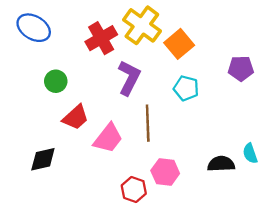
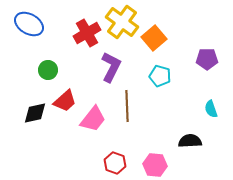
cyan semicircle: (250, 153) -> (211, 109), moved
black diamond: (43, 159) -> (35, 113), moved
pink hexagon: (165, 172) -> (155, 165), moved

